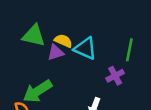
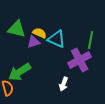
purple cross: (115, 76) -> (80, 60), size x1.6

